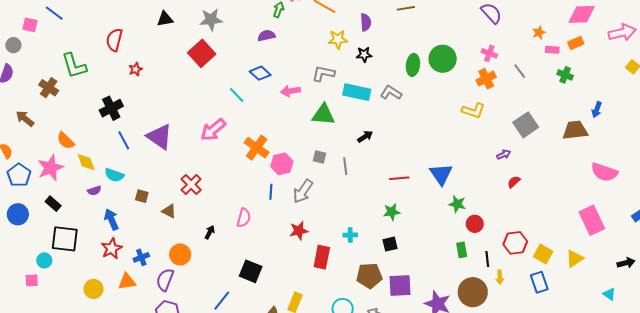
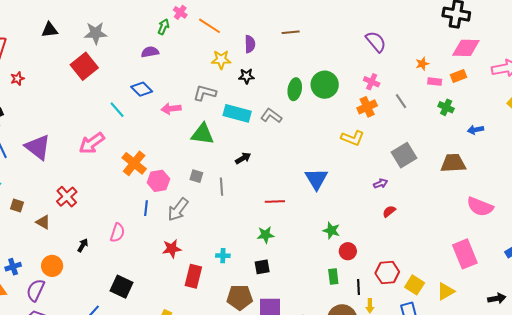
blue arrow: (597, 110) -> (476, 130), moved, turned 56
blue triangle: (441, 174) -> (316, 179), moved

